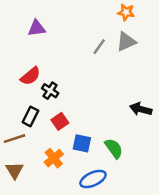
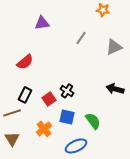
purple triangle: (37, 28) -> (42, 23), moved
gray triangle: (126, 42) -> (114, 47), moved
black cross: (50, 91) -> (67, 91), moved

